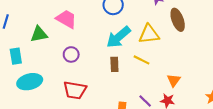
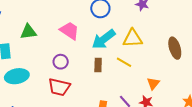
pink trapezoid: (66, 19) -> (70, 31), moved
brown ellipse: (178, 20) -> (175, 48), moved
purple circle: (71, 54) -> (61, 62), moved

